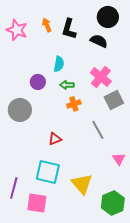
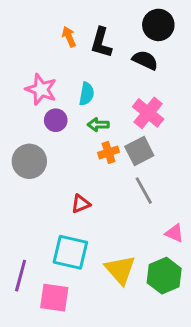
pink star: (17, 30) -> (41, 89), moved
gray square: (114, 100) -> (139, 151), moved
pink triangle: (119, 159) -> (174, 233), turned -32
green hexagon: (113, 203) -> (164, 276), moved

